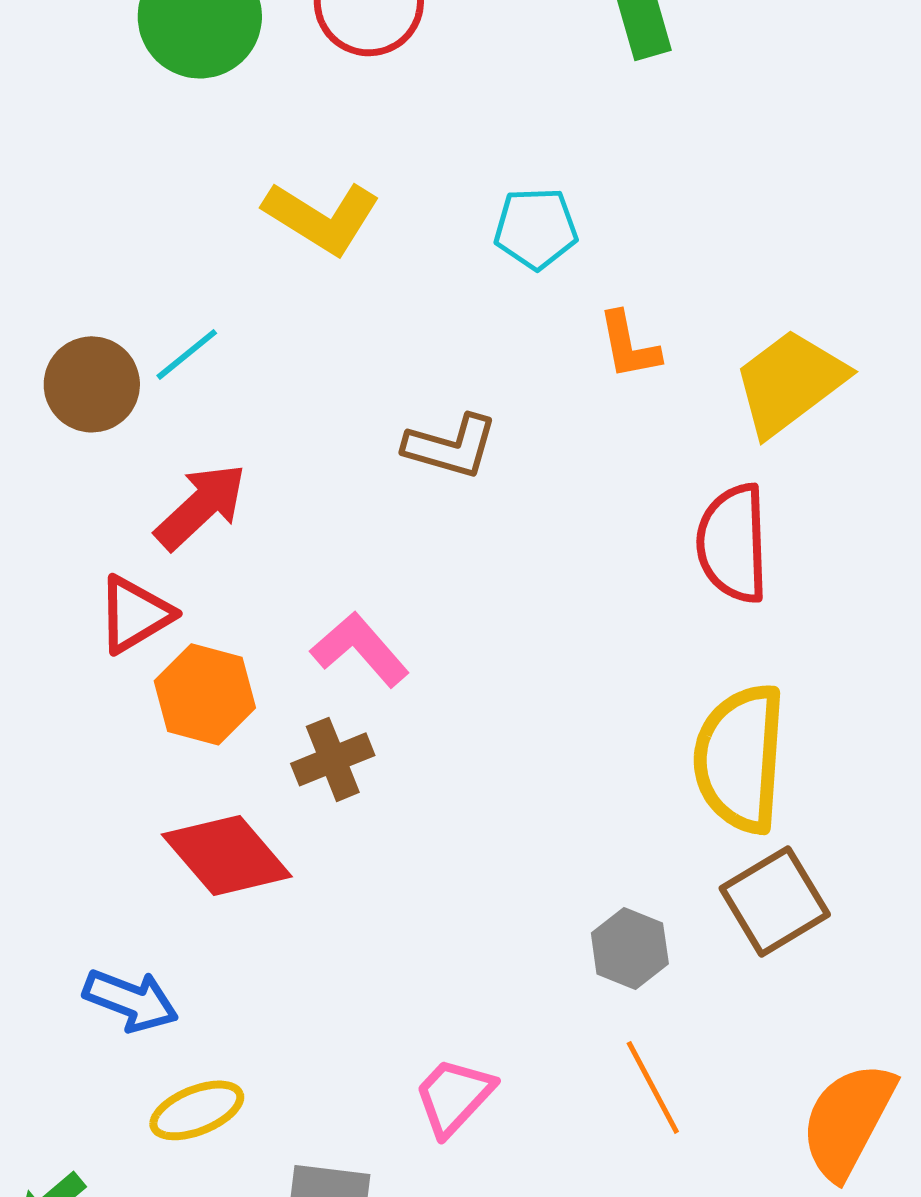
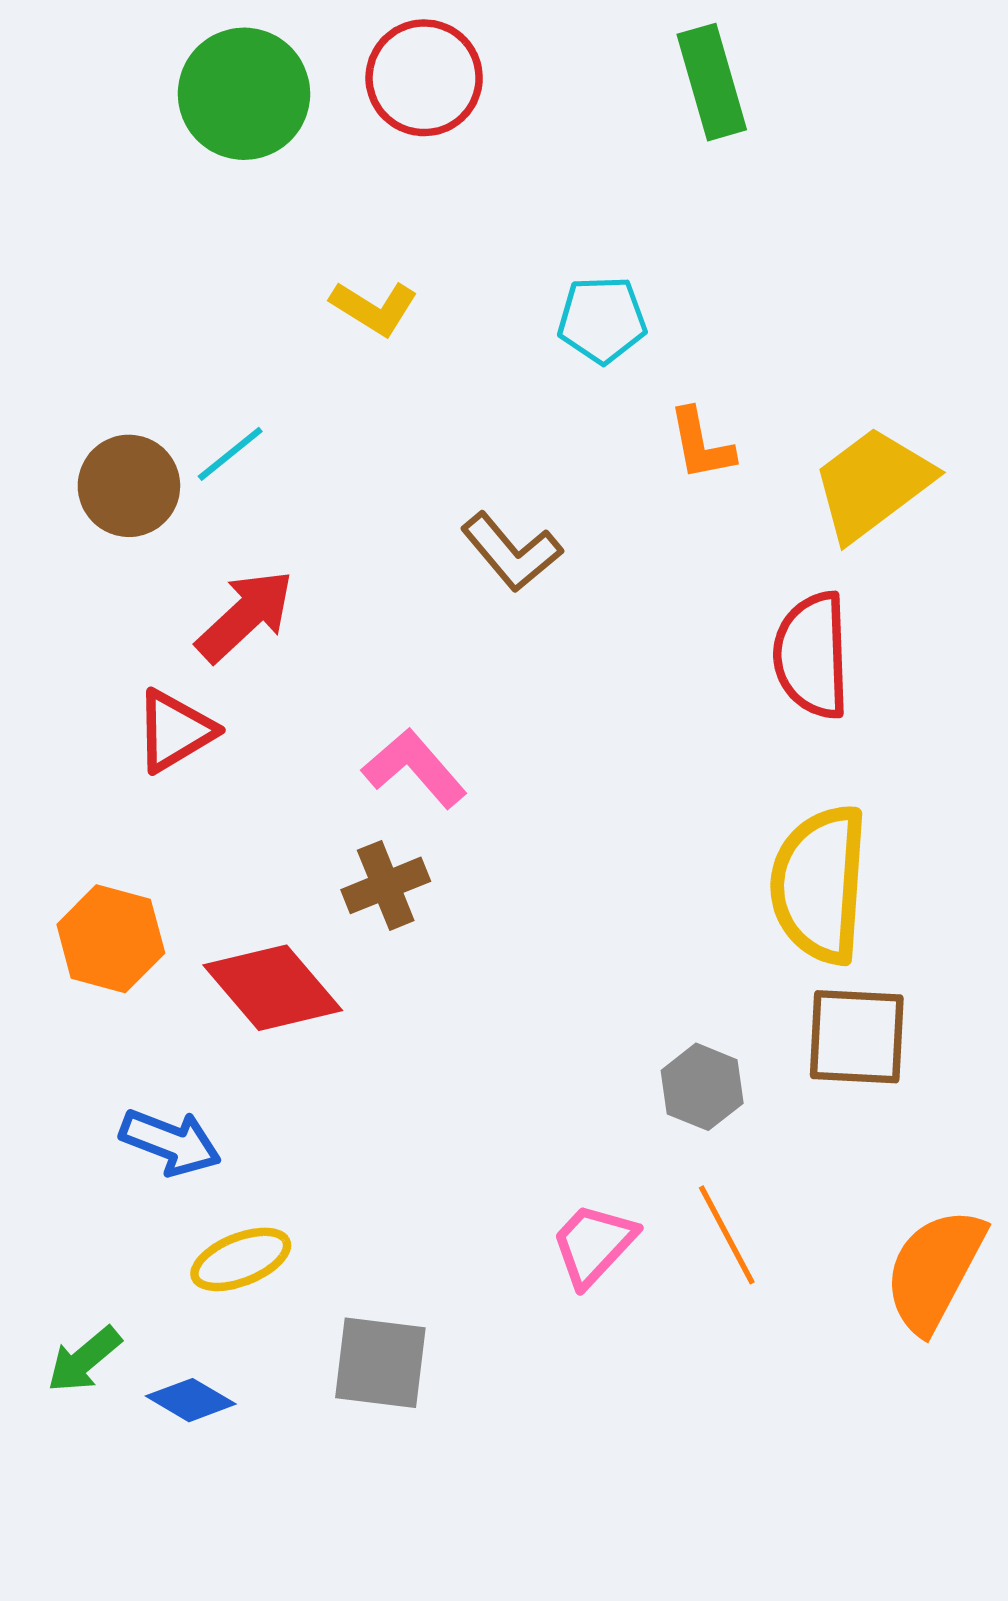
yellow L-shape: (322, 217) -> (374, 308), size x0.7
brown L-shape: (451, 446) -> (511, 552), turned 34
orange hexagon: (205, 694) -> (111, 939), moved
brown square: (775, 901) -> (857, 1037), turned 34
pink trapezoid: (454, 1096) -> (593, 1245), moved

